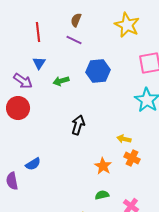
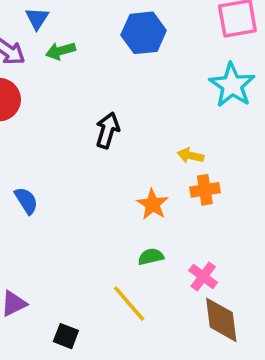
green arrow: (61, 81) -> (61, 51), moved
orange cross: (132, 158) -> (205, 190), turned -35
blue semicircle: (33, 164) -> (26, 201), turned -91

